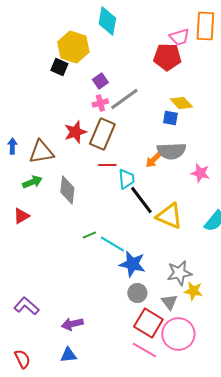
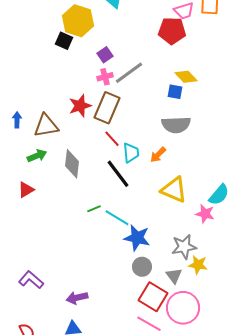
orange arrow: (153, 160) -> (158, 155), moved
red line: (107, 165) -> (112, 139), turned 48
pink star: (200, 173) -> (205, 214), moved
black line: (141, 200) -> (118, 174), moved

